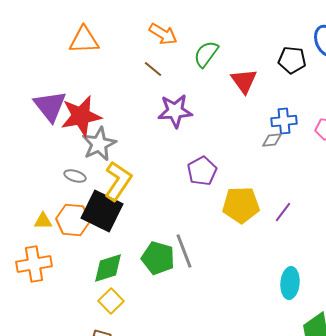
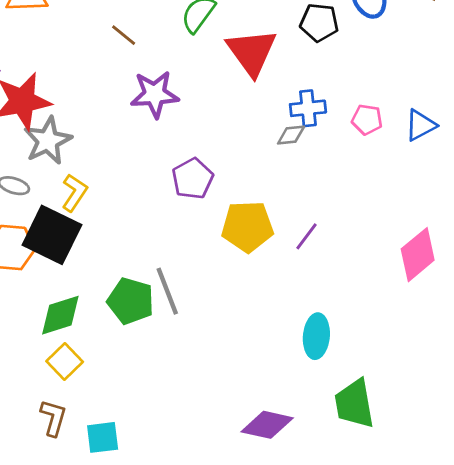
red triangle: (244, 81) -> (252, 52), size x1.4
yellow L-shape: (118, 181) -> (74, 193), size x0.7

